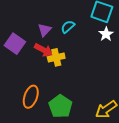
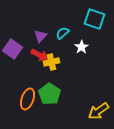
white star: (106, 34) -> (81, 47), moved
green pentagon: (60, 106) -> (49, 94), moved

